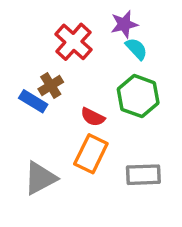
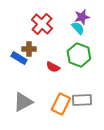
purple star: (124, 24) -> (82, 17), moved
brown cross: (51, 86) -> (29, 49), turned 32
orange rectangle: (91, 154) -> (61, 104), moved

